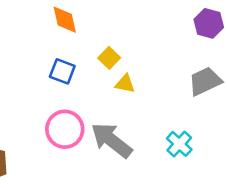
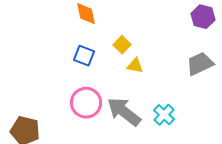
cyan cross: (179, 144) -> (164, 115), moved

